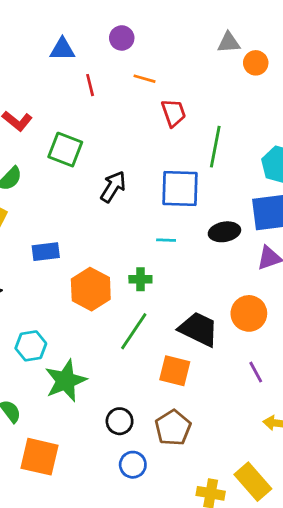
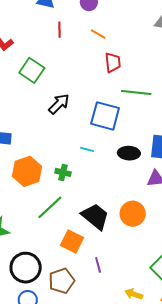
green line: (215, 147) -> (136, 93), turned 72
purple line: (256, 372) -> (98, 265), moved
black circle: (120, 421) -> (26, 268), size x1.6

